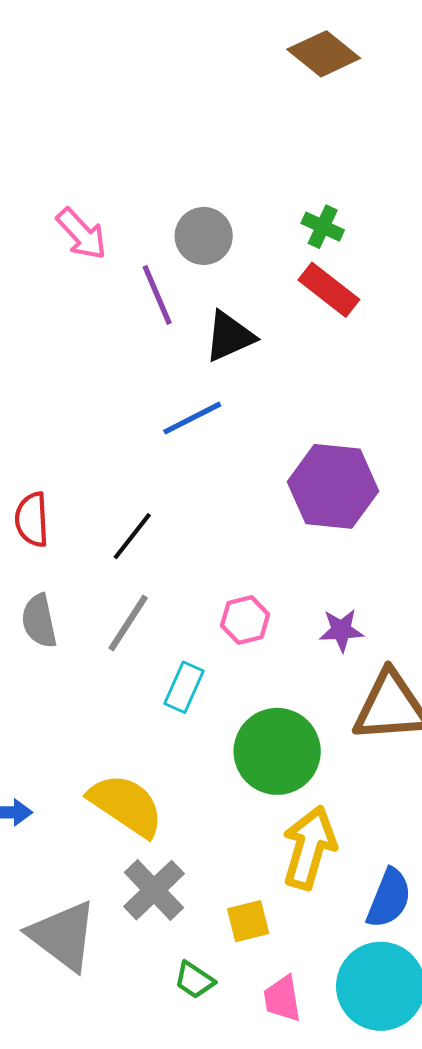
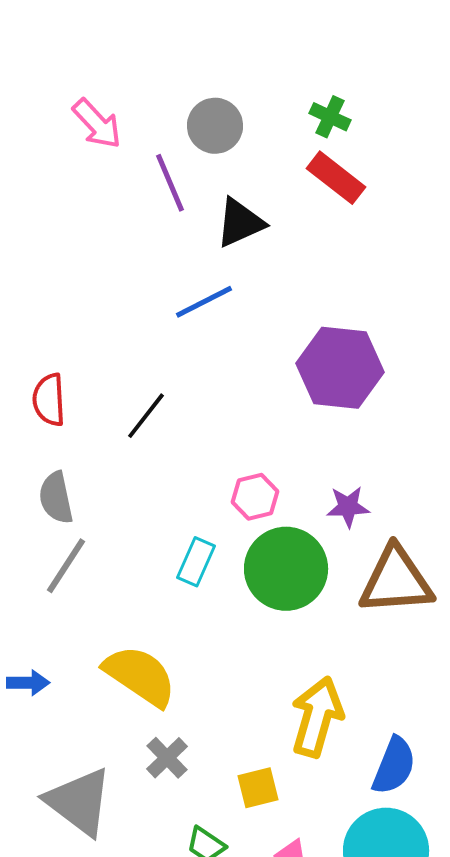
gray line: (128, 623) -> (66, 566), moved
green circle: (277, 751) -> (286, 569), moved
gray cross: (154, 890) -> (167, 758), size x0.7

